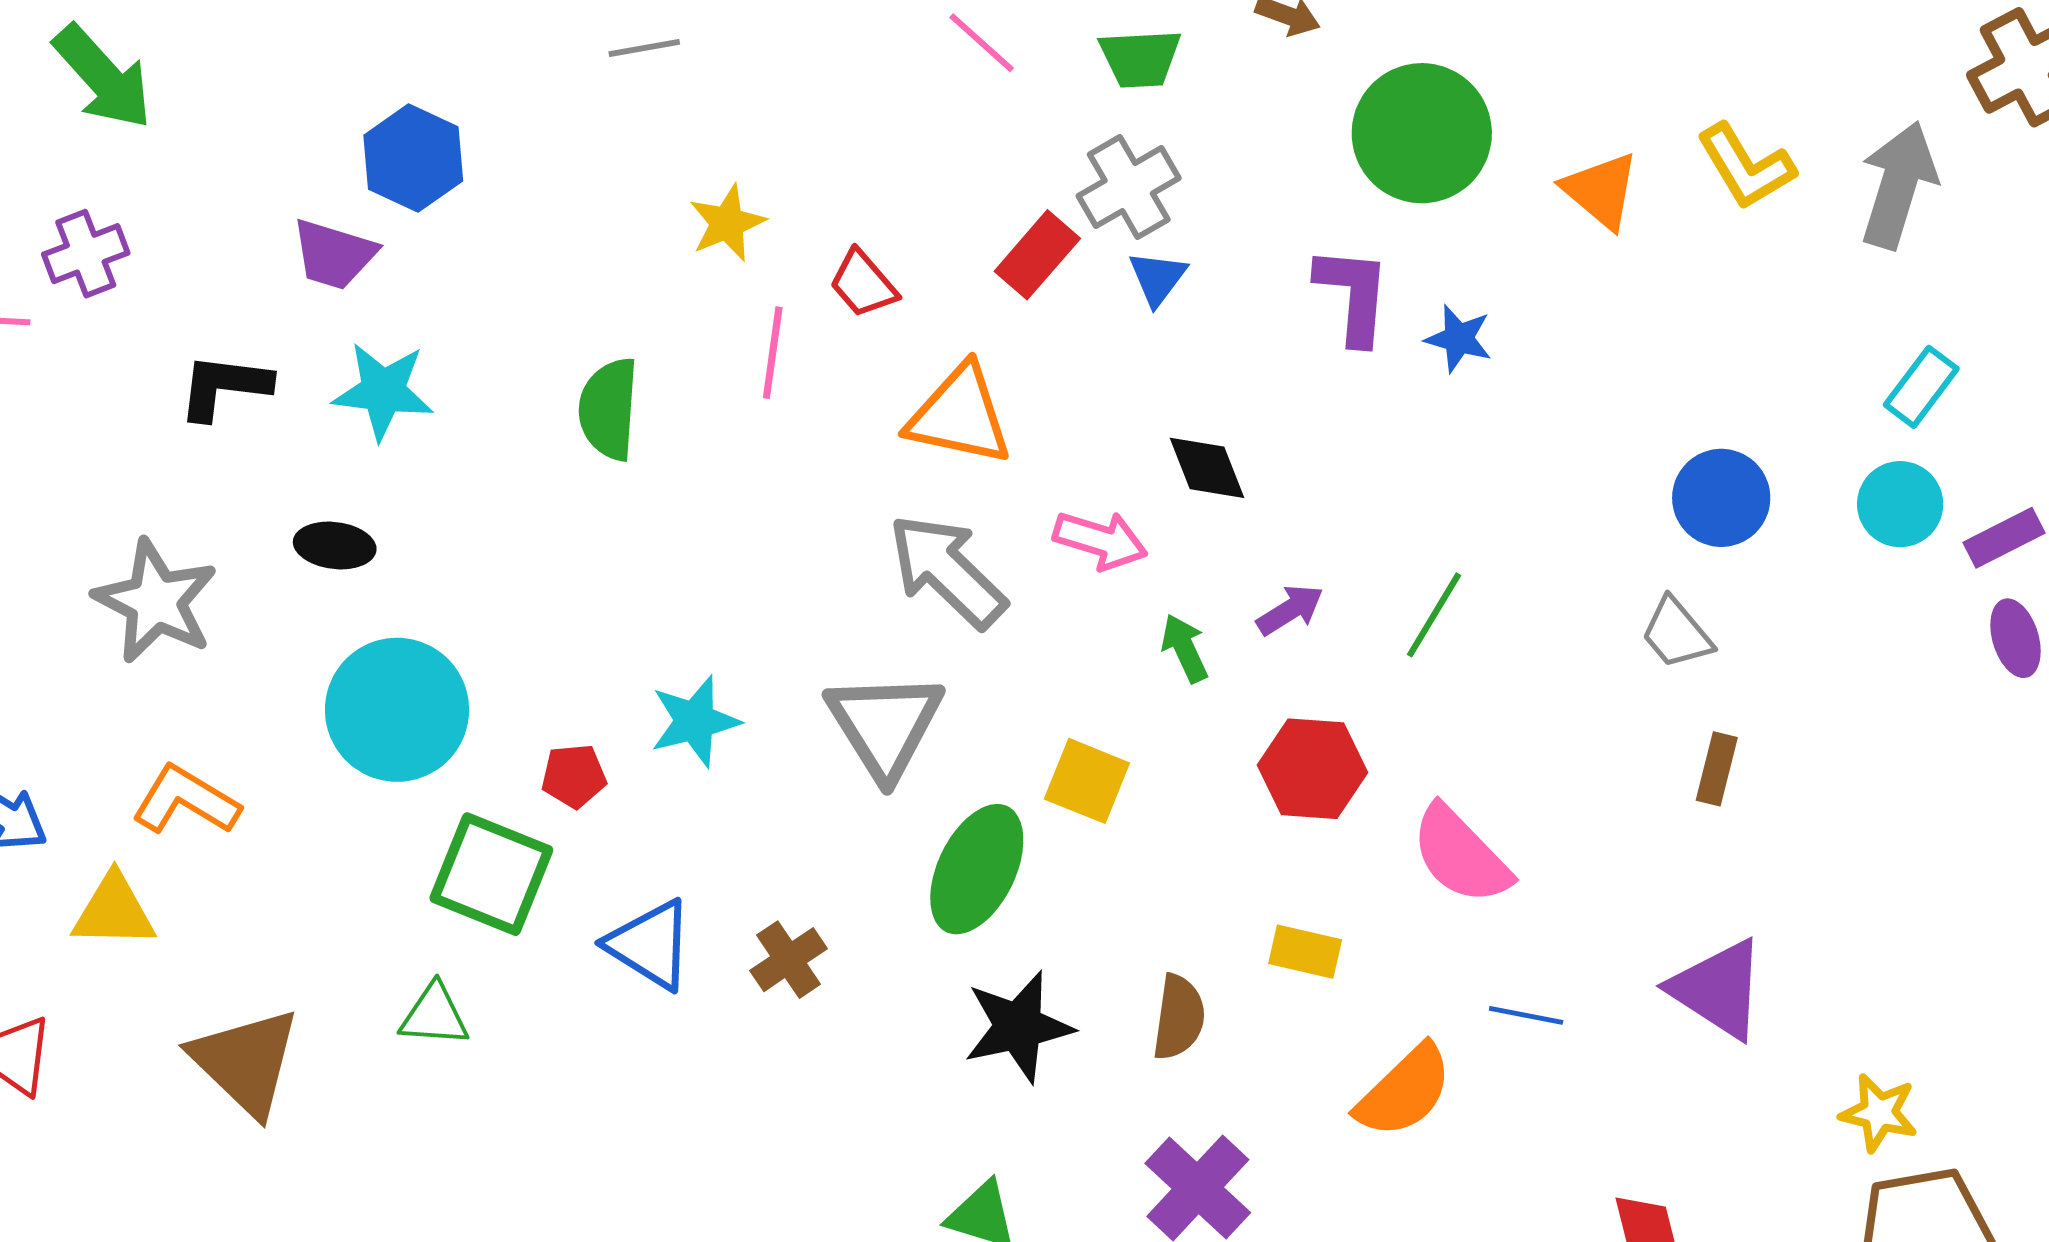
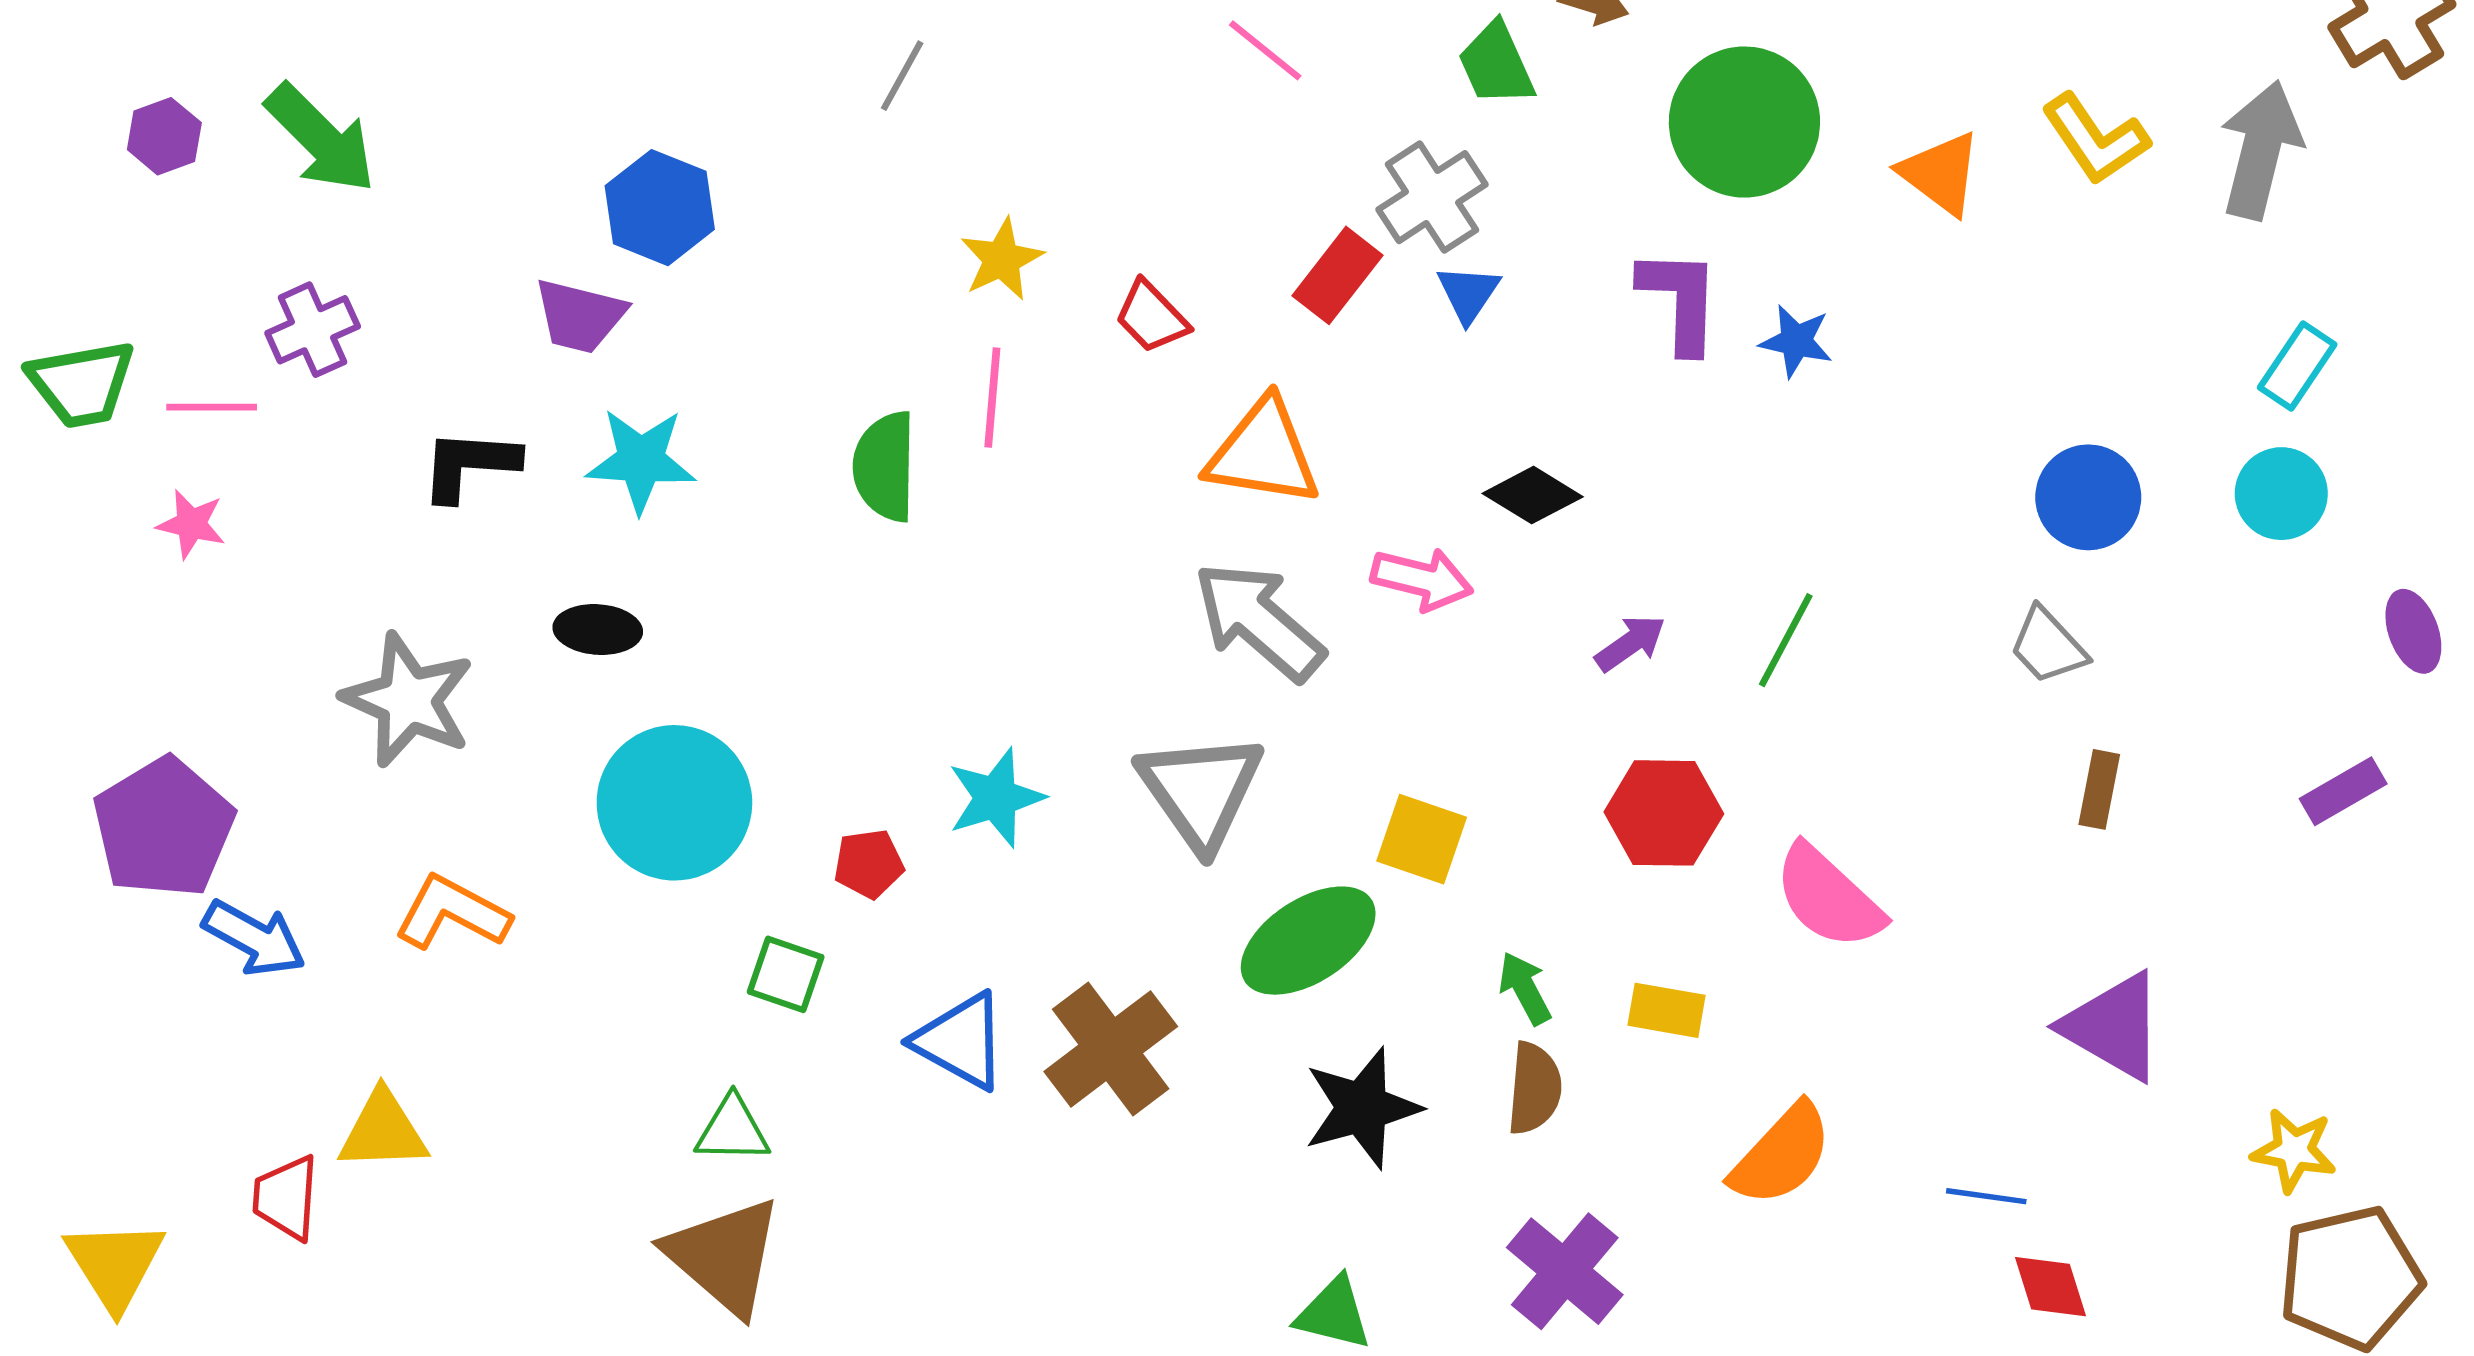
gray line: (644, 48) -> (902, 76), turned -48
green trapezoid: (1140, 58) -> (1496, 64), moved, turned 72
pink line: (773, 353) -> (992, 398), moved
black diamond: (1207, 468) -> (1533, 495), turned -34
purple rectangle: (2004, 538) -> (2343, 791), moved
green arrow: (1185, 648) -> (1525, 988), moved
green ellipse: (977, 869) -> (1308, 941), turned 34
green square: (491, 874) -> (786, 974), size x0.6
yellow triangle: (114, 911) -> (383, 1131), moved
brown cross: (789, 960) -> (1111, 1049), size x1.6
blue line: (1526, 1015) -> (1986, 1196), moved
brown triangle: (246, 1062) -> (724, 1256), moved

